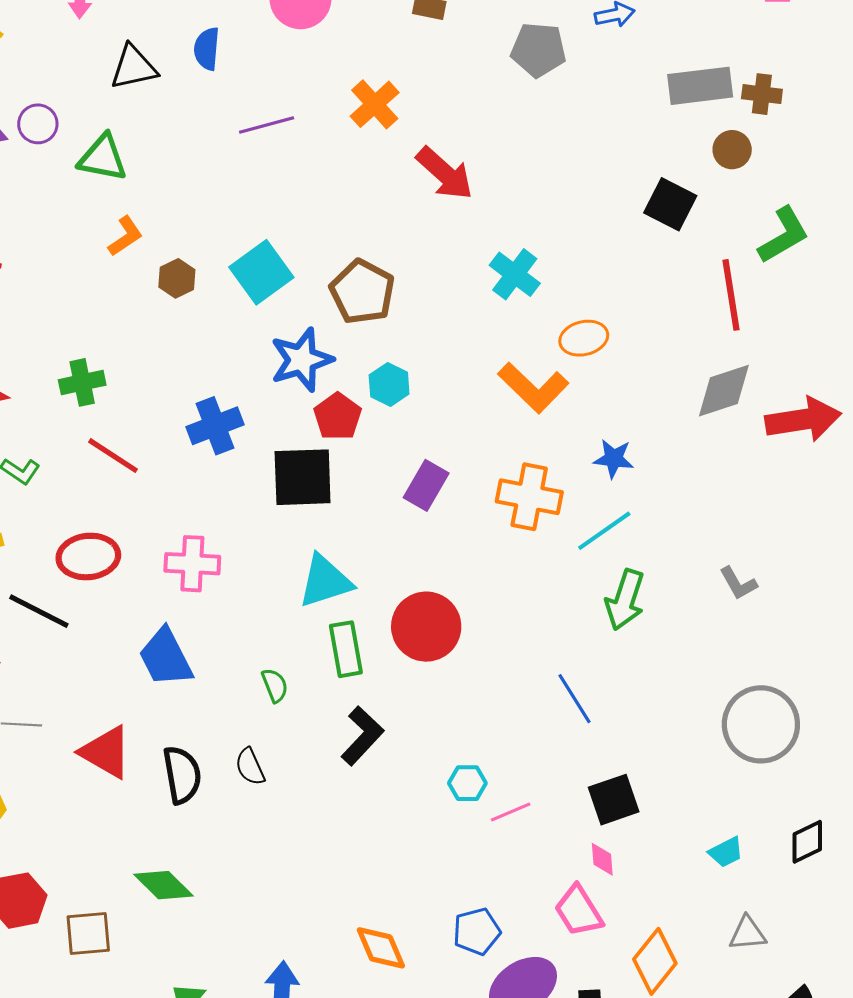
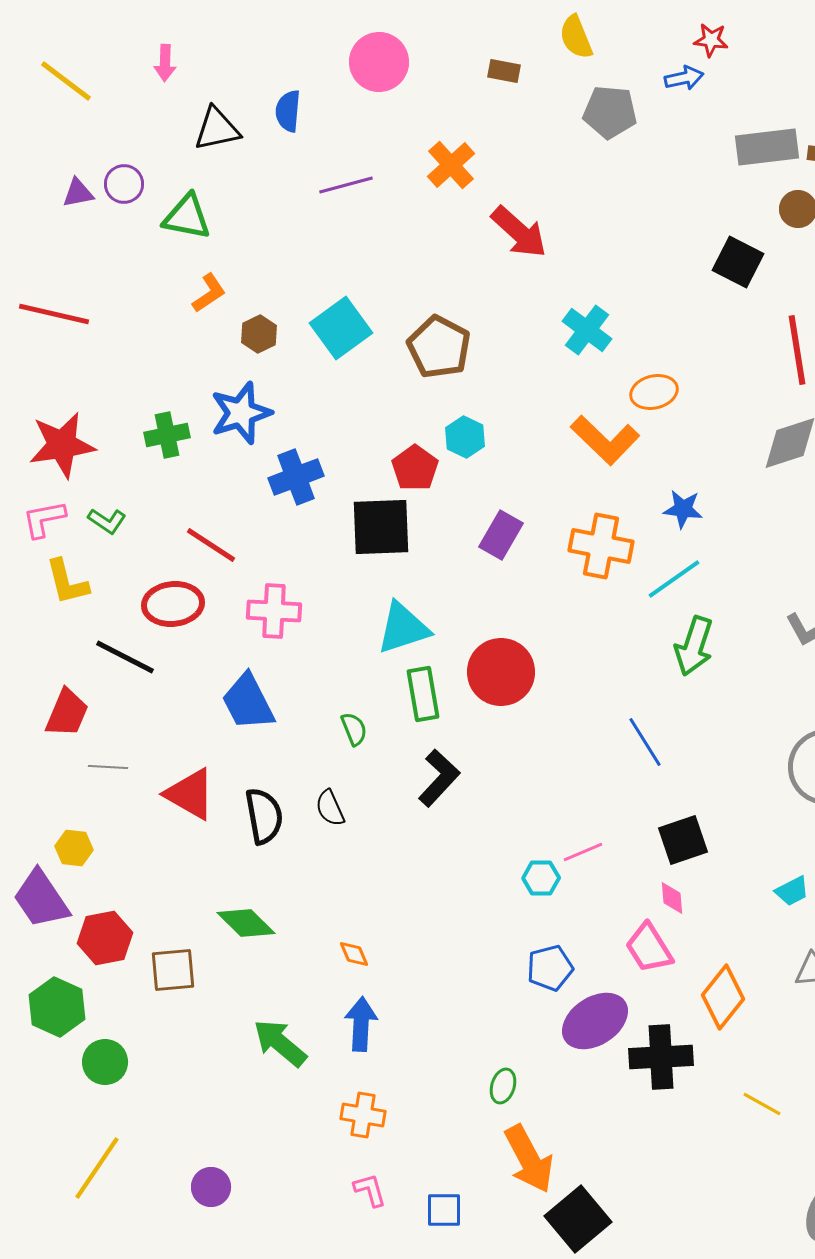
blue star: (302, 360) -> (241, 413), moved
red line: (113, 456) -> (211, 545), moved
cyan hexagon: (467, 783) -> (541, 878), moved
orange diamond: (381, 948) -> (354, 954), moved, size x0.6

